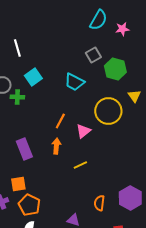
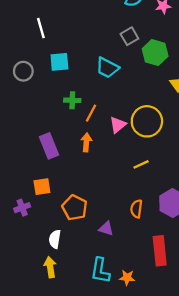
cyan square: (33, 77) -> (59, 62), turned 30
green cross: (17, 97) -> (72, 100), moved
yellow circle: (108, 111) -> (147, 121), moved
yellow line: (80, 165) -> (141, 164), moved
orange pentagon: (29, 205) -> (75, 208), moved

